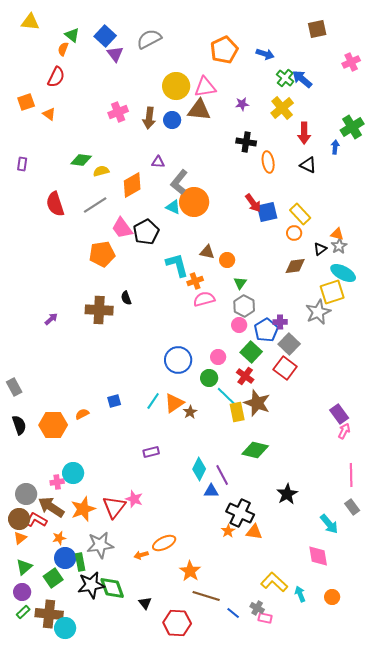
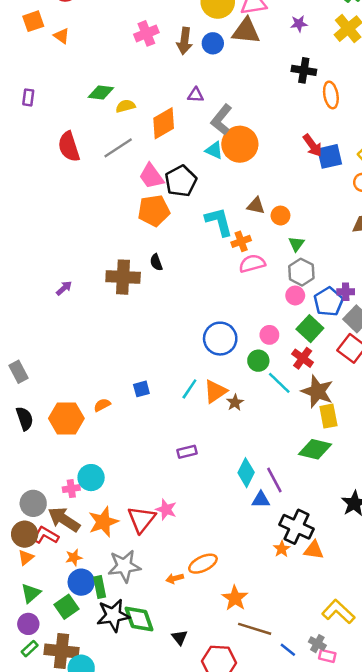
orange pentagon: (102, 254) -> (154, 211), moved
yellow rectangle: (237, 412) -> (328, 416), moved

